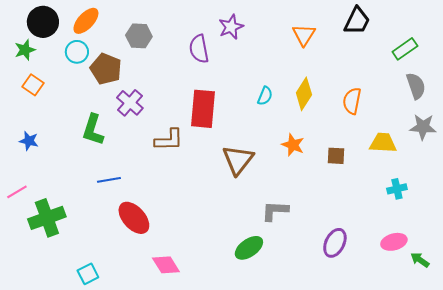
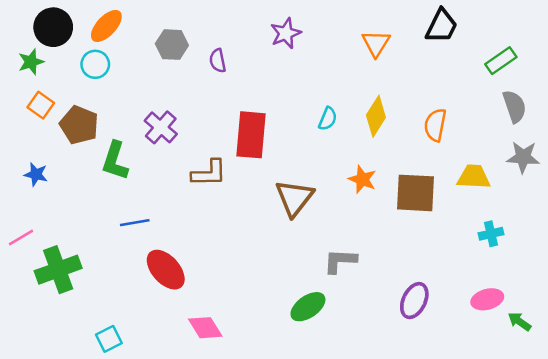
purple semicircle: (199, 49) -> (218, 61), moved, size x0.7
brown pentagon: (106, 69) -> (79, 125), moved
brown square: (336, 156) -> (416, 193), size x1.8

